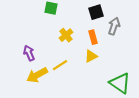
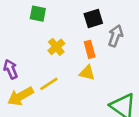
yellow triangle: (91, 56) -> (87, 73), turned 40

